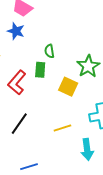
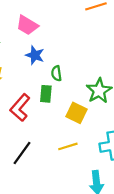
blue star: (16, 31) -> (35, 55), moved
yellow line: (62, 128) -> (68, 146), moved

